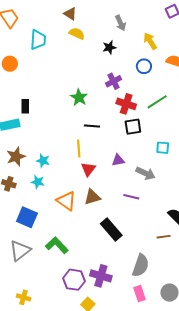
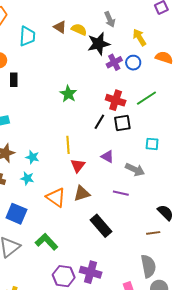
brown triangle: (70, 14) -> (60, 27), moved
yellow semicircle: (77, 33) -> (79, 29), moved
black star: (109, 47) -> (99, 44), size x1.6
purple cross: (113, 81) -> (114, 62), moved
black rectangle: (25, 106) -> (14, 80), moved
black line: (92, 126) -> (99, 122), moved, turned -63
purple triangle: (118, 160) -> (107, 157), turned 40
gray semicircle: (141, 265) -> (148, 266), moved, turned -30

